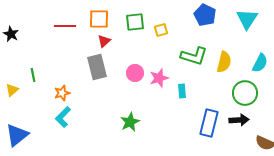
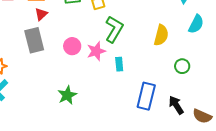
green L-shape: (194, 56) -> (114, 29), moved, turned -76
cyan semicircle: (260, 63) -> (196, 24), moved
green circle: (245, 93) -> (182, 66), size x0.6
black arrow: (239, 120) -> (176, 105), moved, turned -120

